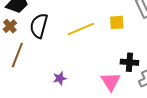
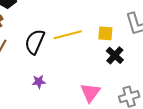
black semicircle: (39, 26) -> (35, 42), moved
black cross: (129, 62) -> (115, 55), moved, turned 30

